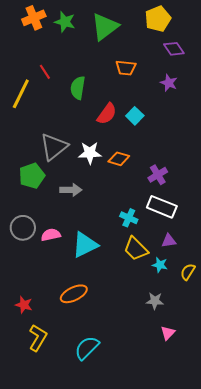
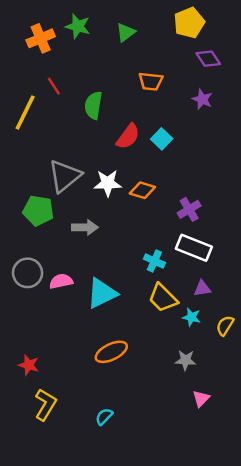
orange cross: (34, 18) -> (41, 38), moved
green triangle: (105, 27) -> (126, 32), size x0.6
green pentagon: (32, 176) -> (38, 211), turned 30
orange ellipse: (74, 294) -> (111, 352), moved
cyan semicircle: (87, 348) -> (104, 416), size x0.6

